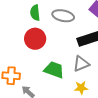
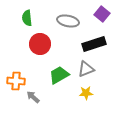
green semicircle: (35, 13) -> (27, 18), moved
green trapezoid: (54, 70) -> (59, 75), turned -50

